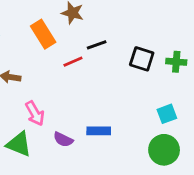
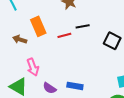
orange rectangle: (43, 34) -> (38, 26), moved

